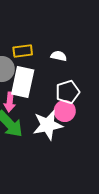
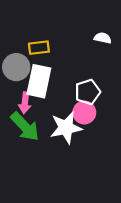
white semicircle: (59, 56) -> (103, 38), moved

